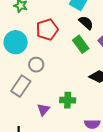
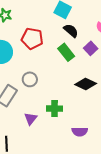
red pentagon: (47, 30) -> (32, 38), turned 30
gray circle: (36, 65) -> (30, 79), moved

